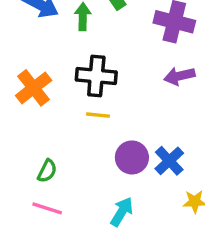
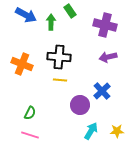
orange cross: (34, 88) -> (22, 64), turned -30
blue cross: (169, 161) -> (102, 91), moved
cyan arrow: (122, 212) -> (91, 131), moved

